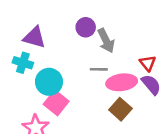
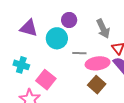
gray arrow: (106, 41) -> (103, 29), moved
cyan cross: (23, 63) -> (21, 65), moved
cyan circle: (49, 82) -> (57, 38), moved

